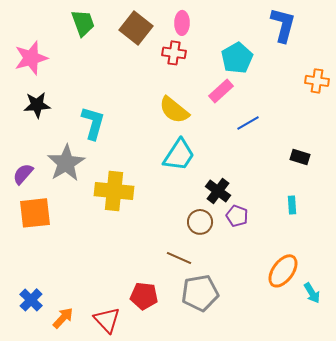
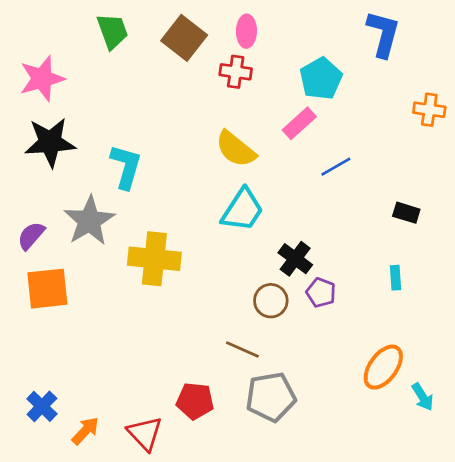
black star: (37, 105) -> (50, 142), size x1.4

